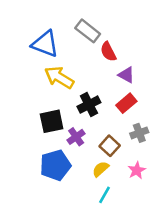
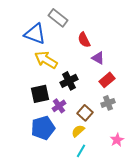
gray rectangle: (88, 31) -> (58, 18), moved
red rectangle: (126, 103) -> (107, 80), moved
pink star: (137, 170) -> (117, 140), moved

